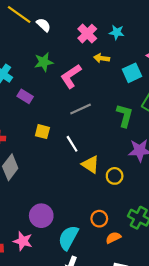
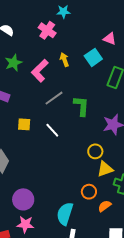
cyan star: (117, 32) -> (63, 12), moved
yellow arrow: (102, 58) -> (64, 60), moved, turned 72
green L-shape: (125, 116) -> (81, 106), moved
yellow triangle: (90, 165) -> (105, 169), moved, turned -42
purple circle: (41, 216) -> (23, 199), moved

